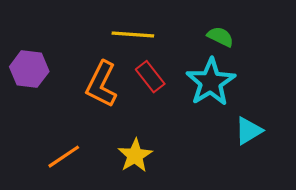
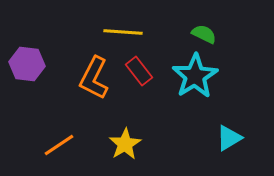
cyan triangle: (248, 131) -> (229, 138), moved

